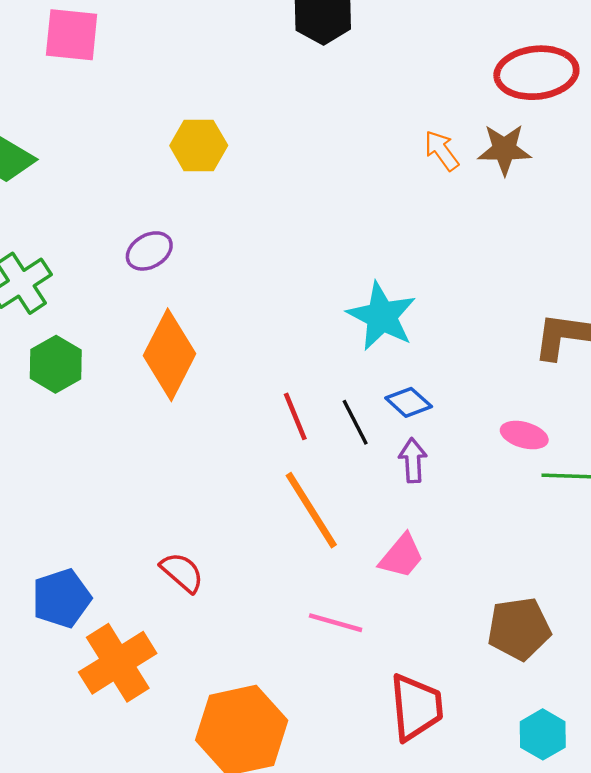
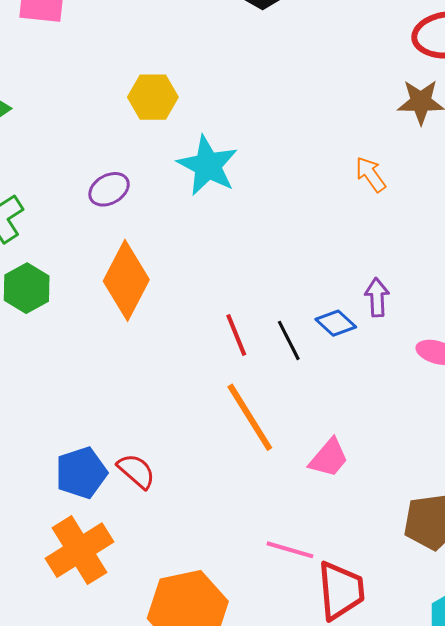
orange arrow: (442, 151) -> (371, 174), moved
cyan star: (382, 316) -> (208, 166), moved
purple arrow: (413, 460) -> (377, 297), moved
blue pentagon: (62, 598) -> (81, 473), moved
pink line: (336, 623) -> (290, 550), moved

